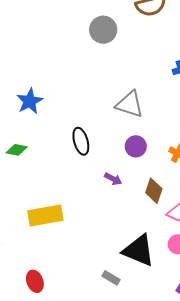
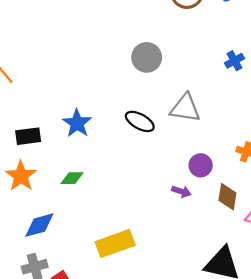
gray circle: (103, 30) -> (147, 57), moved
black ellipse: (81, 141) -> (140, 121), moved, turned -36
purple circle: (136, 146) -> (201, 165), moved

